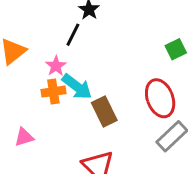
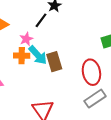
brown rectangle: (104, 112) -> (54, 62), moved

